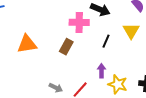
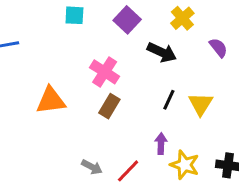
pink cross: (79, 22) -> (105, 72), moved, turned 30
yellow triangle: (131, 31) -> (201, 104), moved

